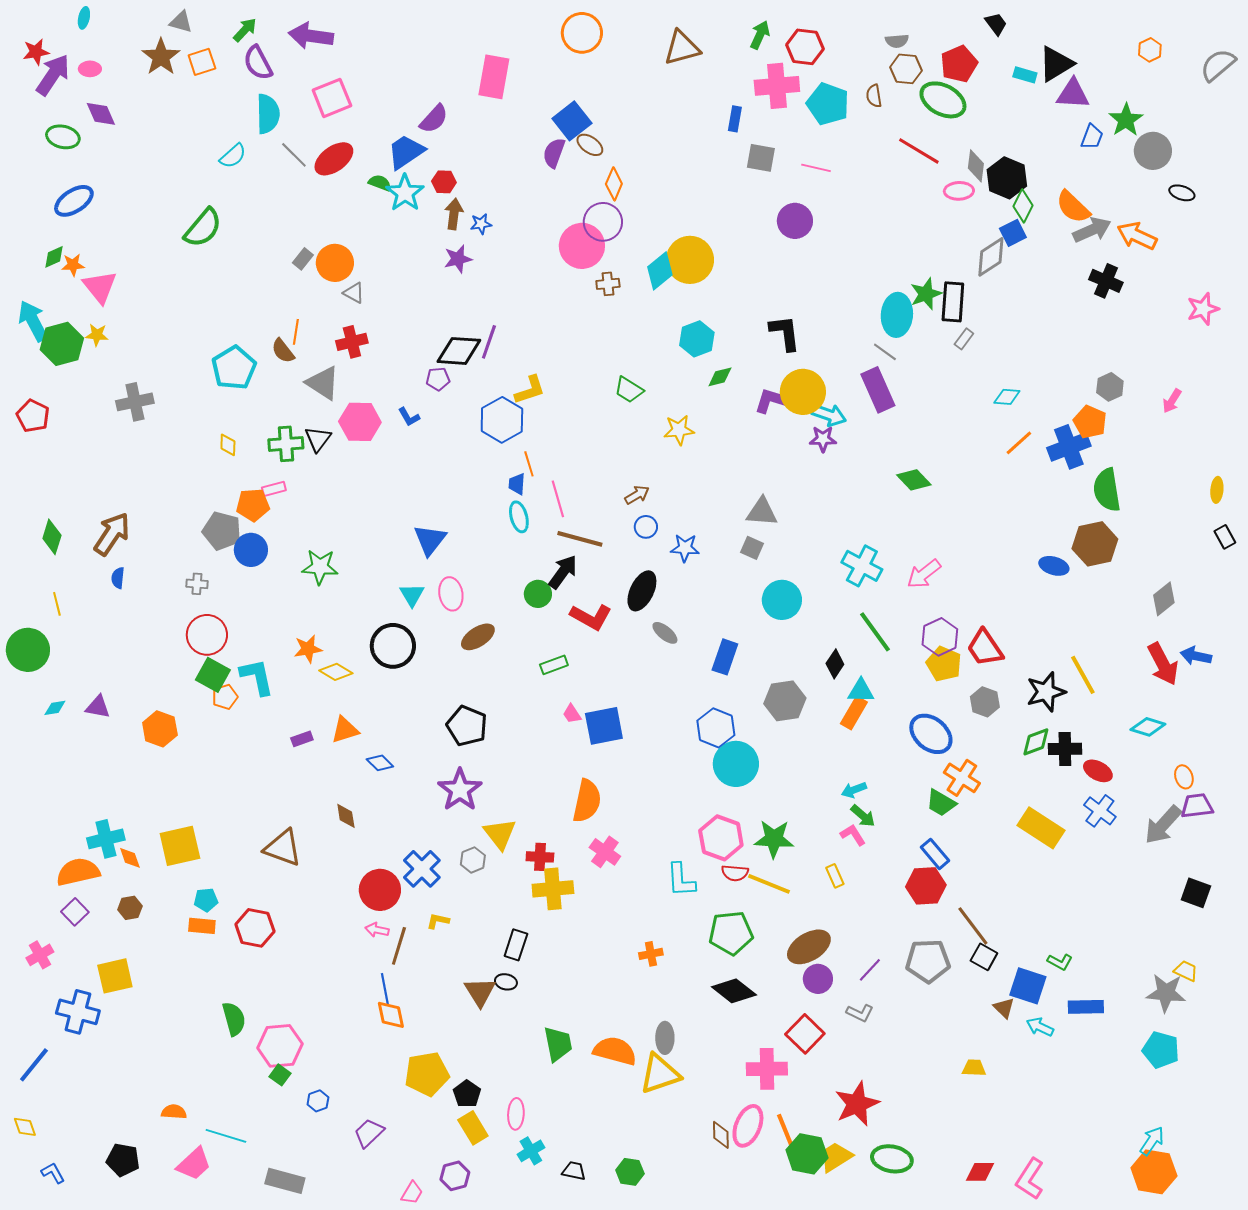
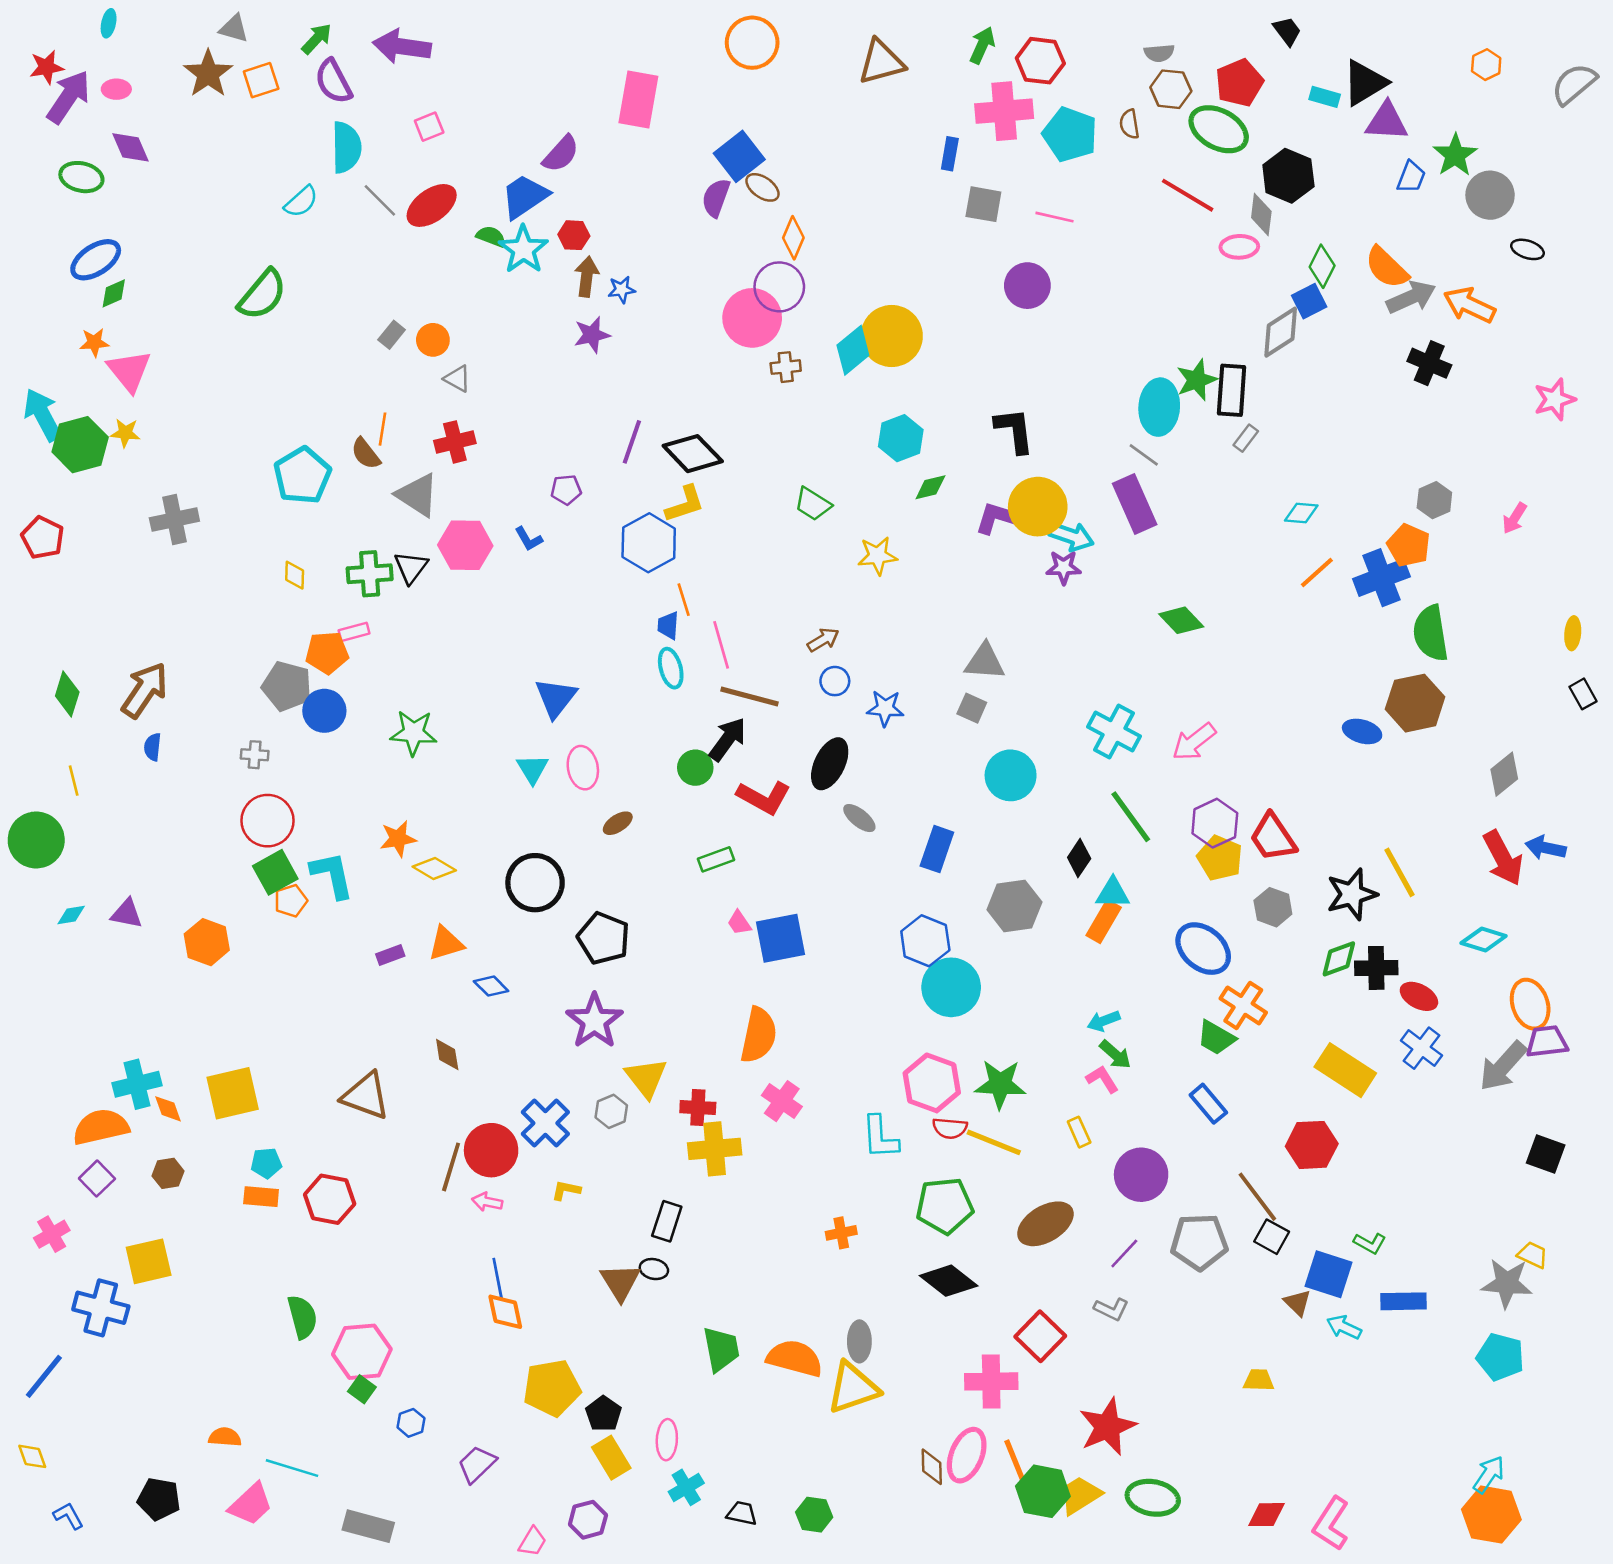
pink square: (332, 98) -> (429, 127), size x0.6
black hexagon: (1007, 178) -> (1288, 176), moved
green diamond: (54, 257) -> (114, 293), moved
orange circle: (335, 263) -> (433, 340), size x0.7
black diamond: (459, 351) -> (693, 454), moved, turned 42
brown ellipse: (478, 637) -> (618, 823), size x0.7
black circle: (393, 646) -> (535, 883), moved
green square: (213, 675) -> (275, 872), turned 32
orange ellipse: (1184, 777) -> (1530, 1004), size x1.6
red hexagon: (926, 886) -> (1312, 1145), moved
brown line: (399, 946) -> (451, 1167), moved
purple circle: (818, 979) -> (1141, 1175), moved, size x1.4

